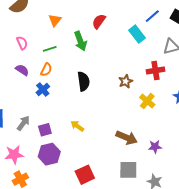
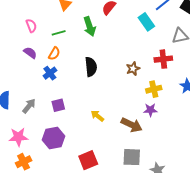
yellow cross: (147, 101) -> (154, 89), turned 35
yellow arrow: (77, 126) -> (97, 116), moved
purple square: (45, 130) -> (58, 105), moved
purple star: (155, 147) -> (150, 110), moved

